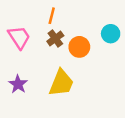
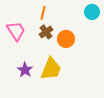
cyan circle: (111, 34) -> (92, 12), moved
purple star: (18, 84) -> (25, 70), moved

